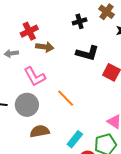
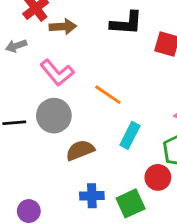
cyan rectangle: (75, 139) -> (130, 135), moved

